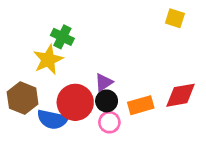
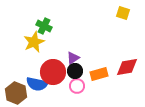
brown hexagon: (23, 98) -> (16, 93), moved

